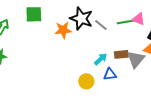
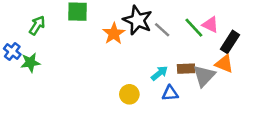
green line: (126, 22) -> (194, 28), turned 54
orange star: (63, 30) -> (114, 34), turned -30
yellow circle: (86, 81) -> (129, 94), moved

